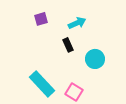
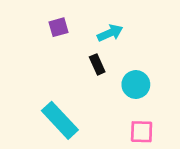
pink square: (74, 92) -> (142, 132), moved, turned -30

